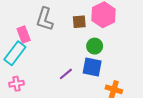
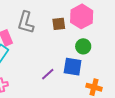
green circle: (95, 46) -> (83, 46), moved

